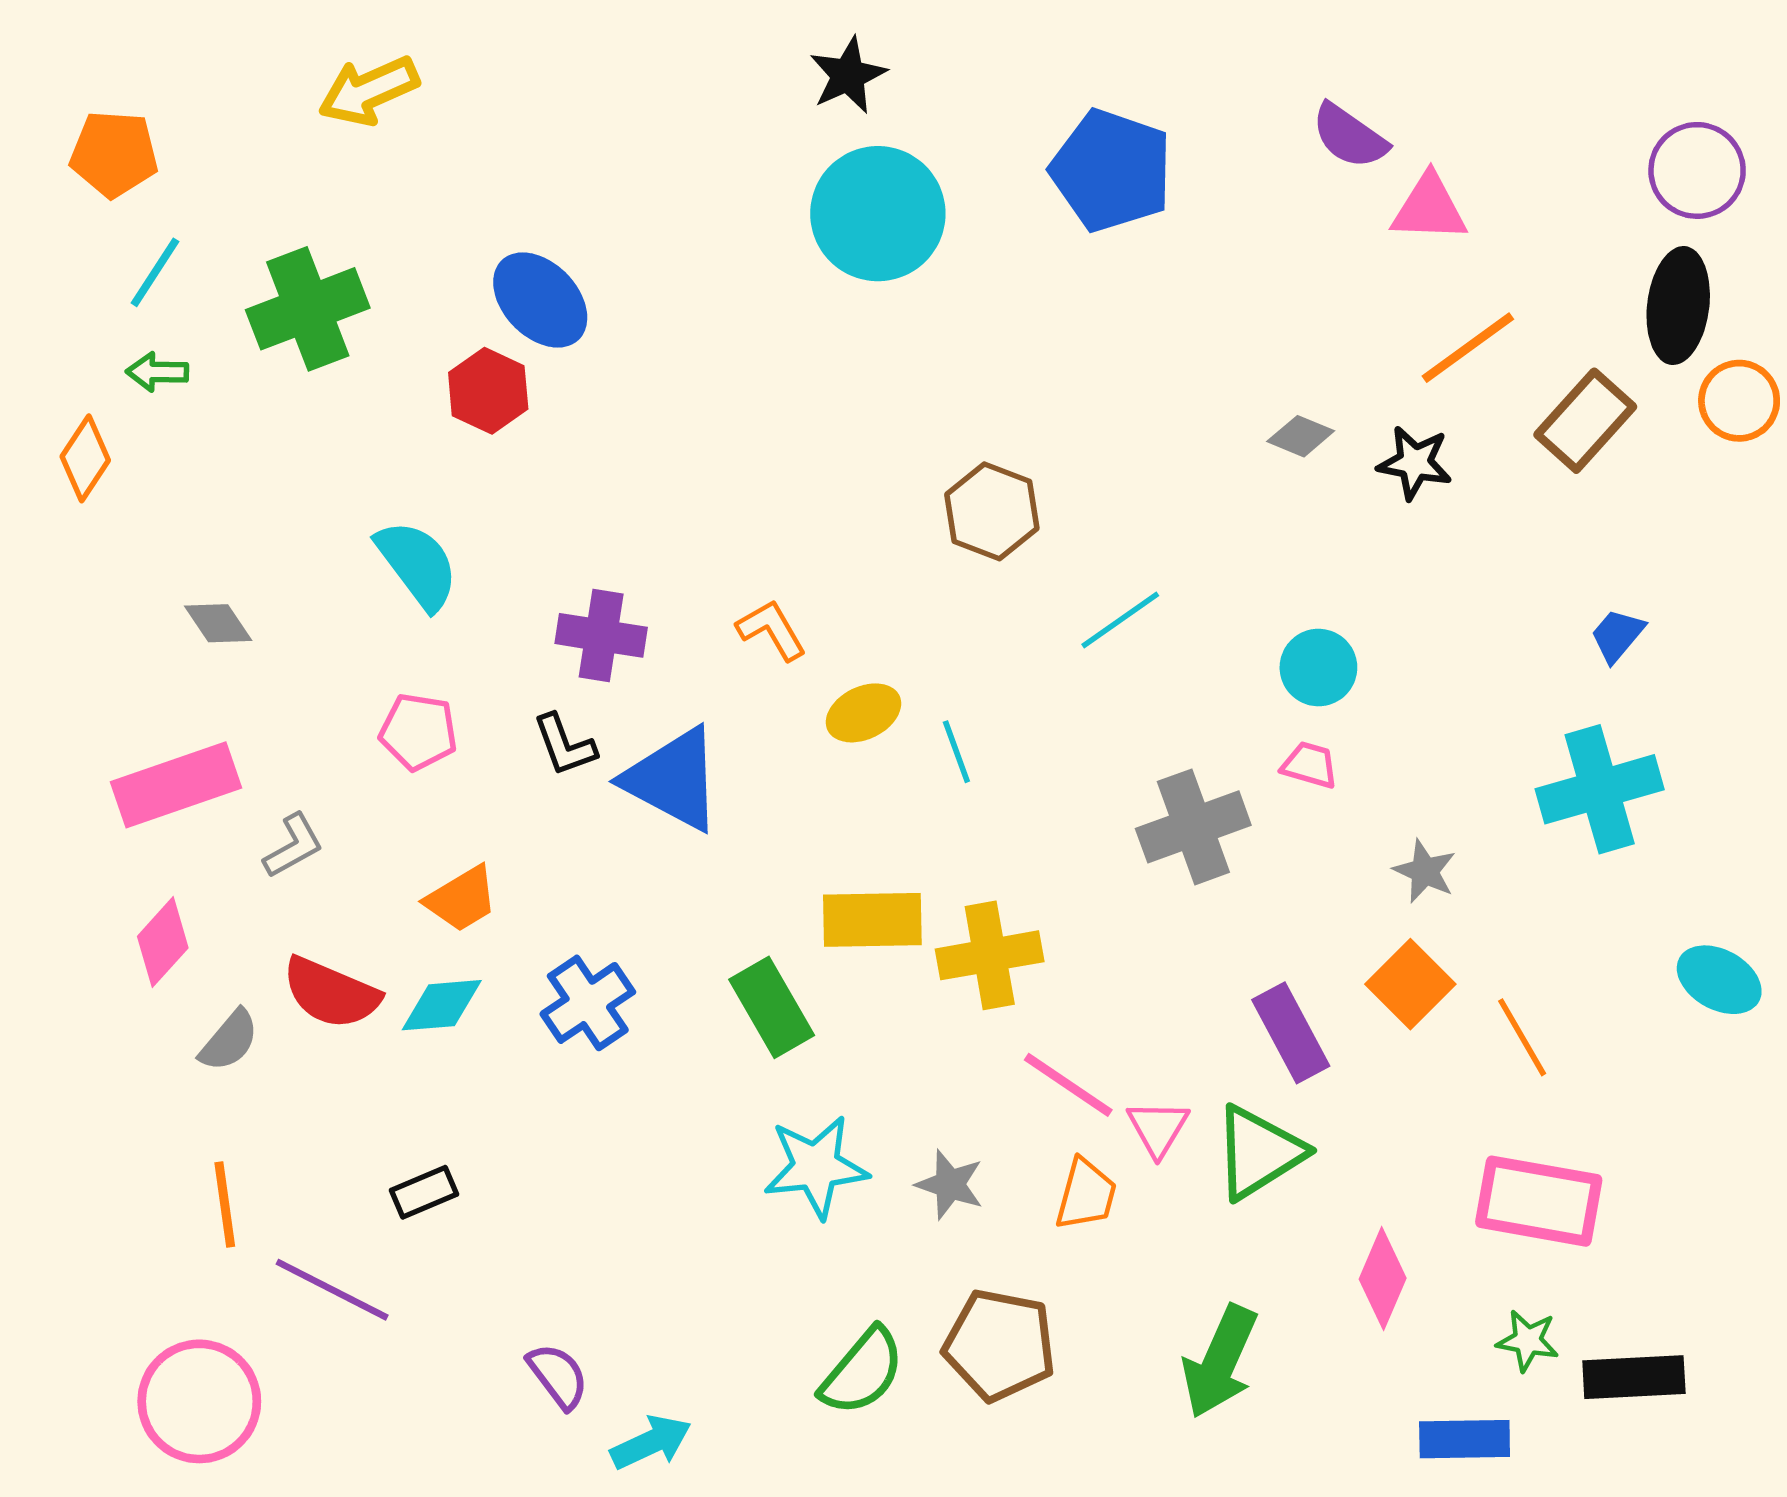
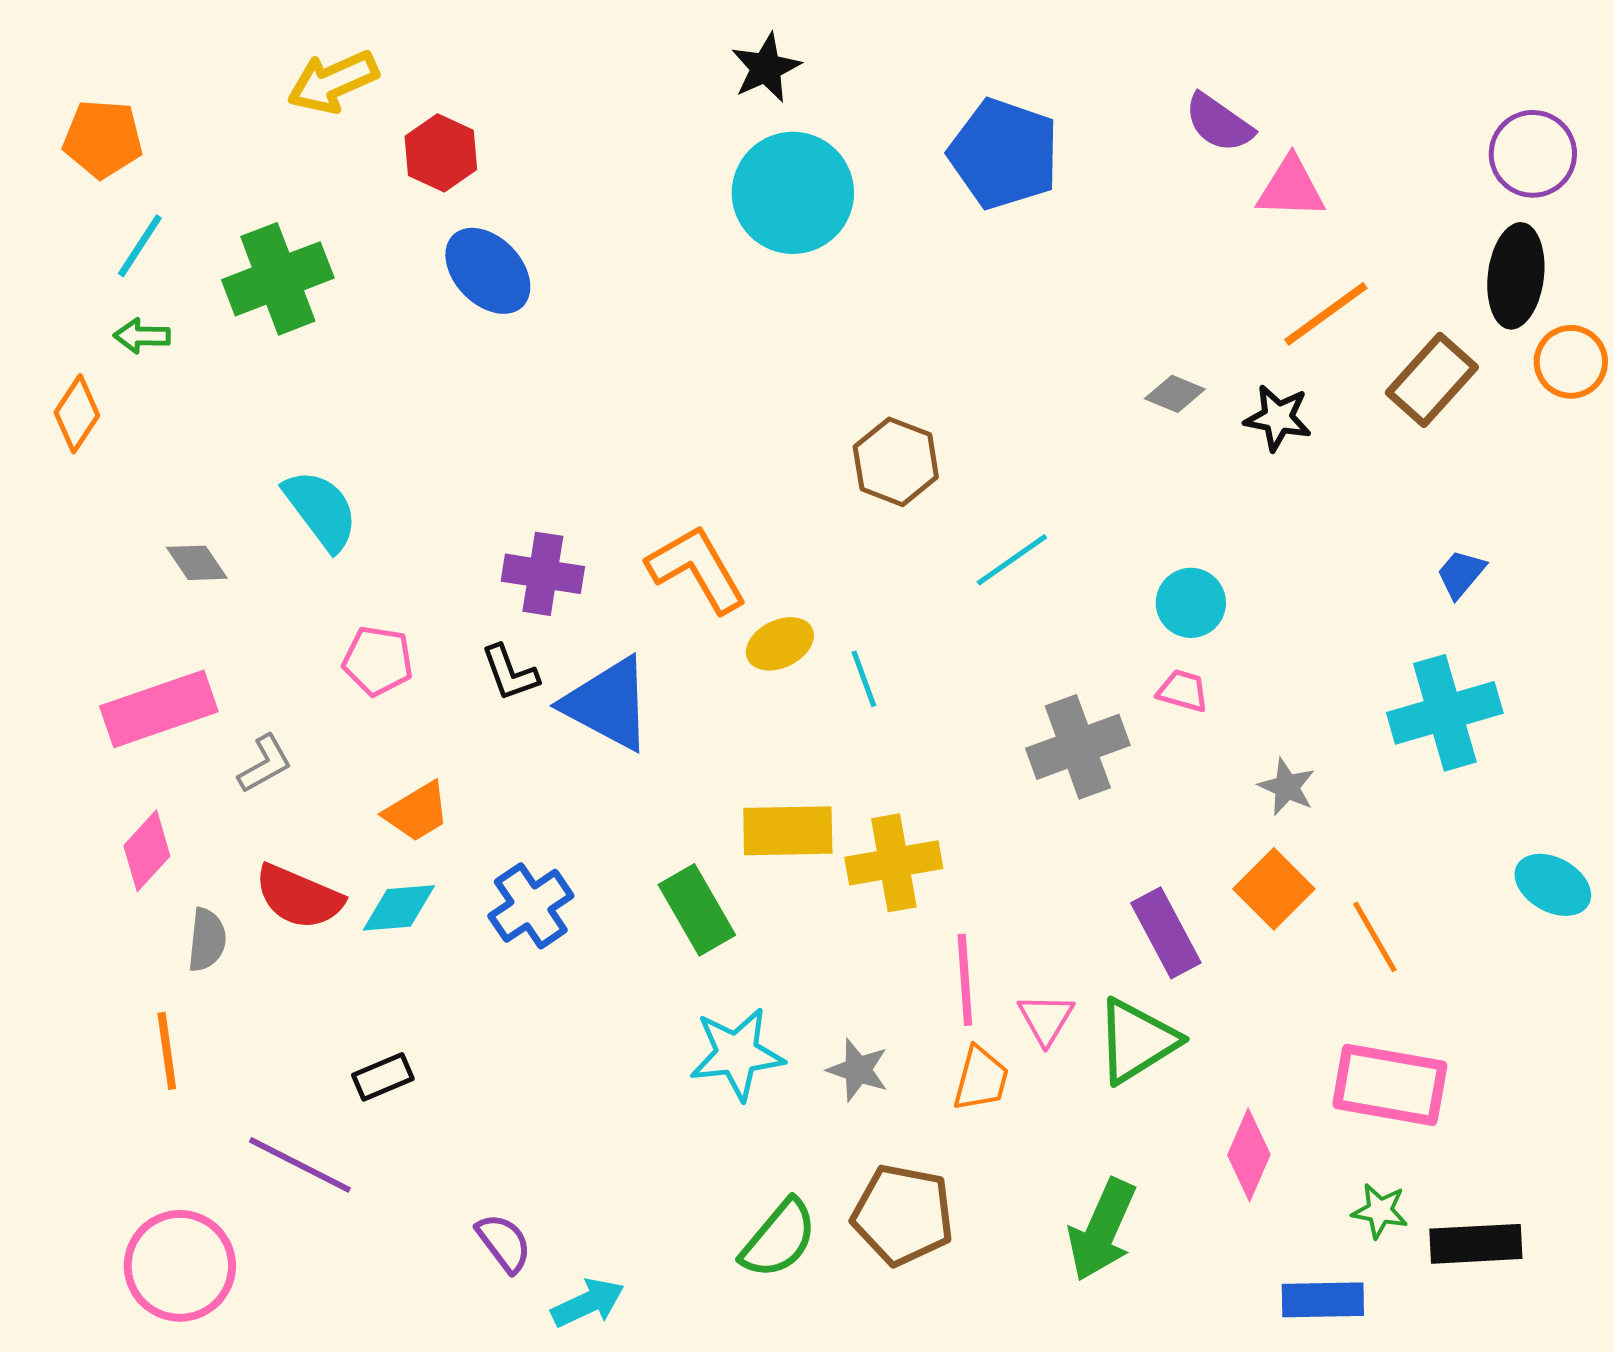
red hexagon: (488, 391) -> (441, 153), moved
cyan semicircle: (417, 565) -> (321, 510), moved
orange L-shape: (772, 630) -> (697, 569), size x1.6
gray semicircle: (229, 1041) -> (207, 940), turned -34
pink line: (1068, 1085) -> (965, 980), turned 52
orange line: (225, 1204) -> (167, 1051), moved

